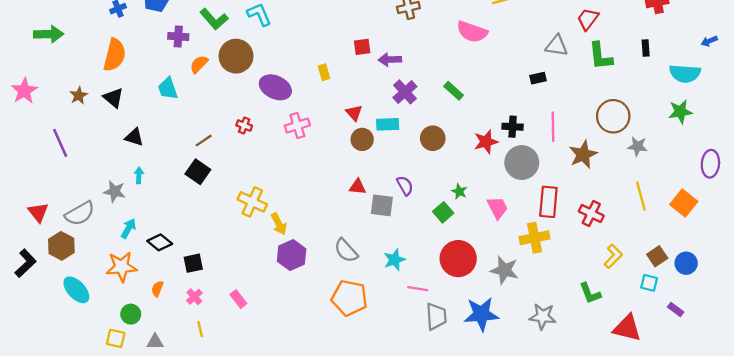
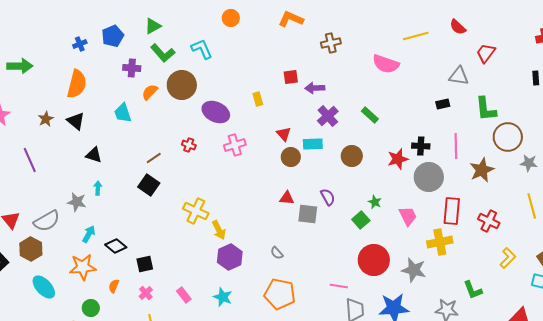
green L-shape: (600, 56) -> (486, 109), moved
gray semicircle: (346, 250) -> (277, 253), size x0.6
cyan star: (395, 260) -> (223, 297), moved, turned -30
green L-shape: (590, 293) -> (473, 290), moved

